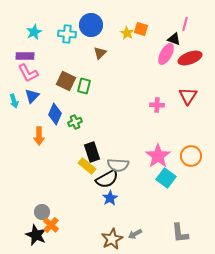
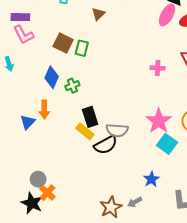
blue triangle: (32, 96) -> (28, 122), moved
orange arrow: (39, 136) -> (44, 110), moved
blue star: (110, 198) -> (151, 179), moved

